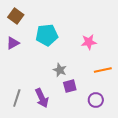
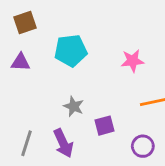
brown square: (16, 16) -> (25, 23), turned 35
purple triangle: (13, 43) -> (21, 62), turned 32
gray star: (60, 70) -> (74, 106), moved

